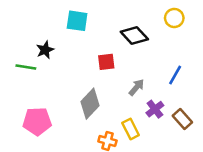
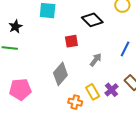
black star: (45, 50) -> (15, 27), moved
purple cross: (155, 109) -> (112, 90), moved

